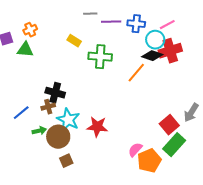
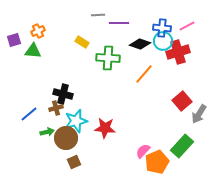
blue cross: (136, 24) -> (162, 28), moved
pink line: (167, 25) -> (187, 26), moved
black diamond: (152, 56) -> (140, 44), moved
cyan star: (68, 120) -> (76, 121), turned 30
red square: (169, 125) -> (182, 101), moved

